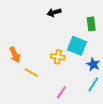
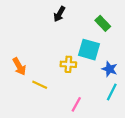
black arrow: (54, 12) -> (59, 14), turned -40
green rectangle: (91, 24) -> (103, 23), turned -32

